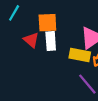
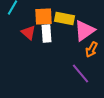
yellow rectangle: (80, 55) -> (64, 19), moved

